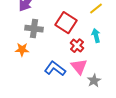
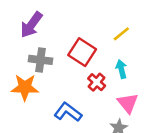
orange star: (22, 50) -> (25, 87), size x1.5
pink triangle: (79, 67) -> (128, 103), moved

